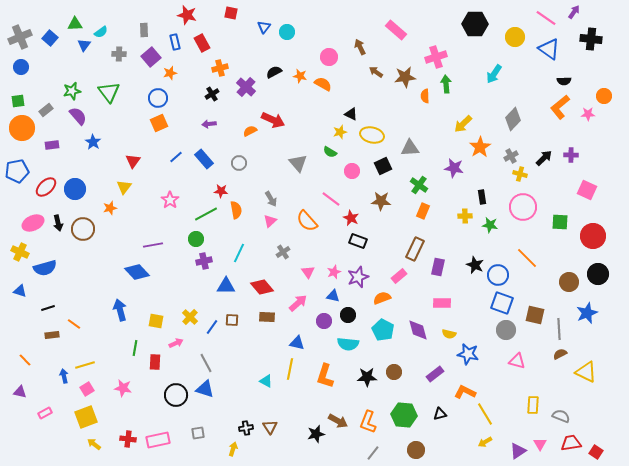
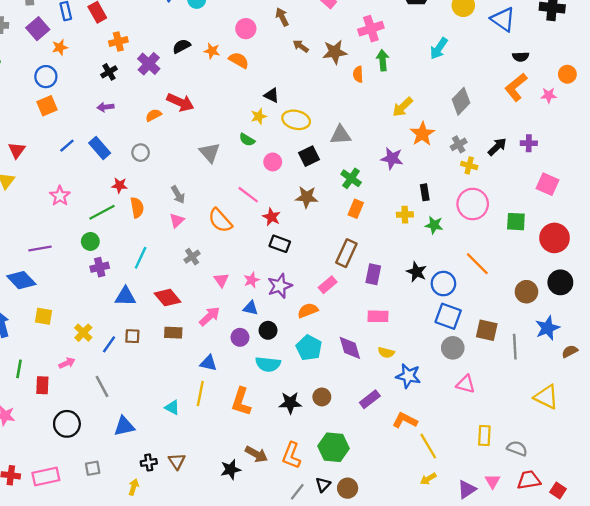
yellow square: (156, 321) -> (44, 316), moved
brown semicircle: (560, 354) -> (570, 351), moved
blue triangle: (205, 389) -> (124, 426), moved, turned -30
black triangle: (440, 414) -> (323, 485), moved, turned -32

